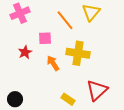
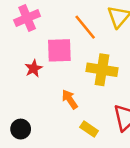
pink square: (45, 38) -> (59, 50), size x1.5
orange arrow: (53, 63) -> (70, 99), moved

